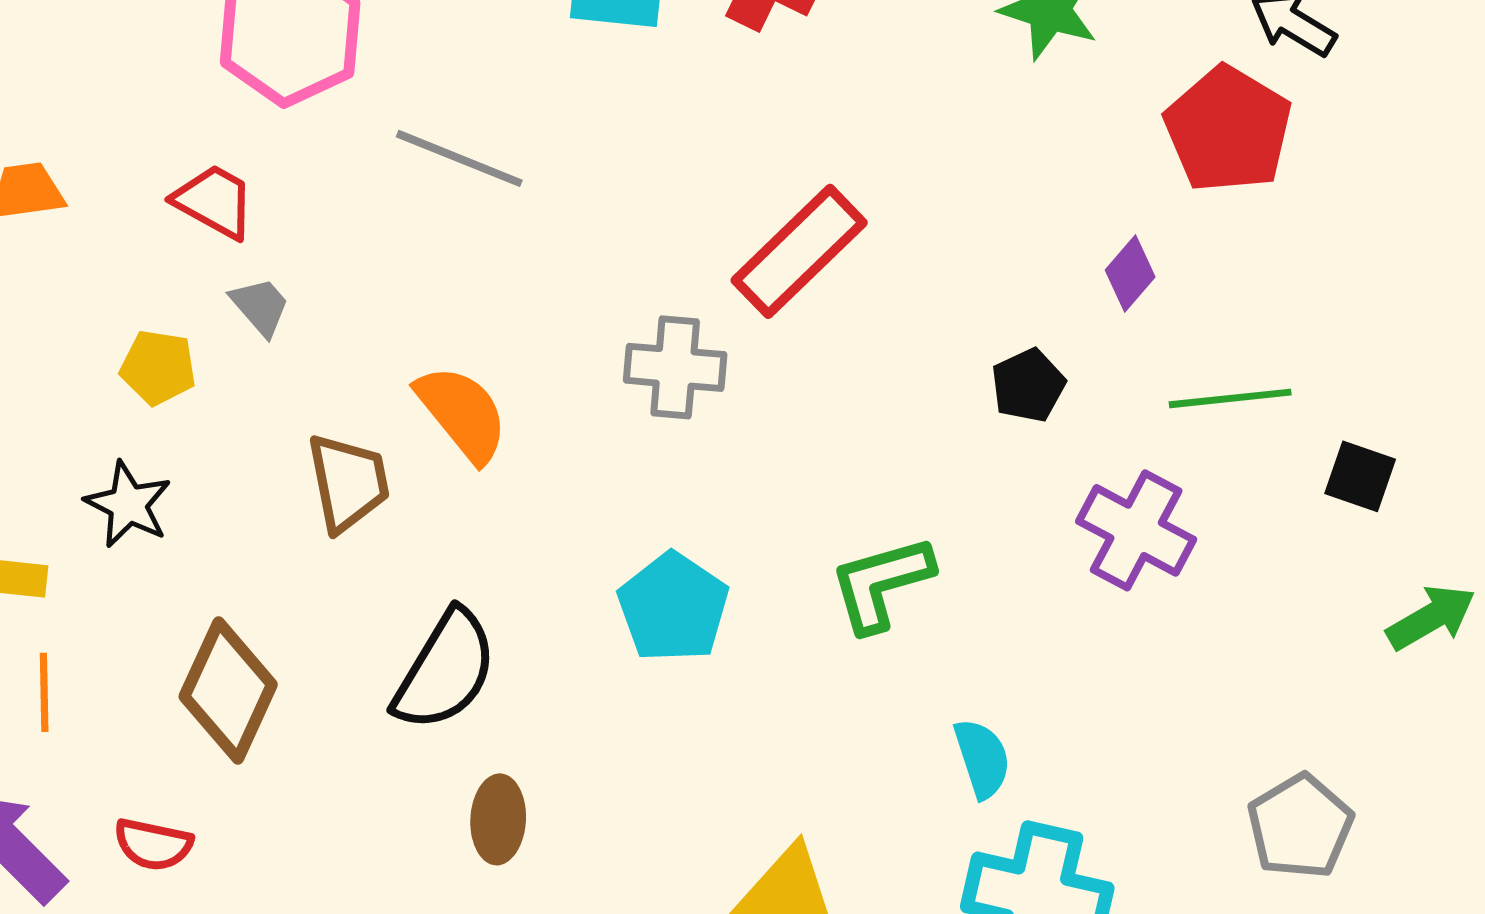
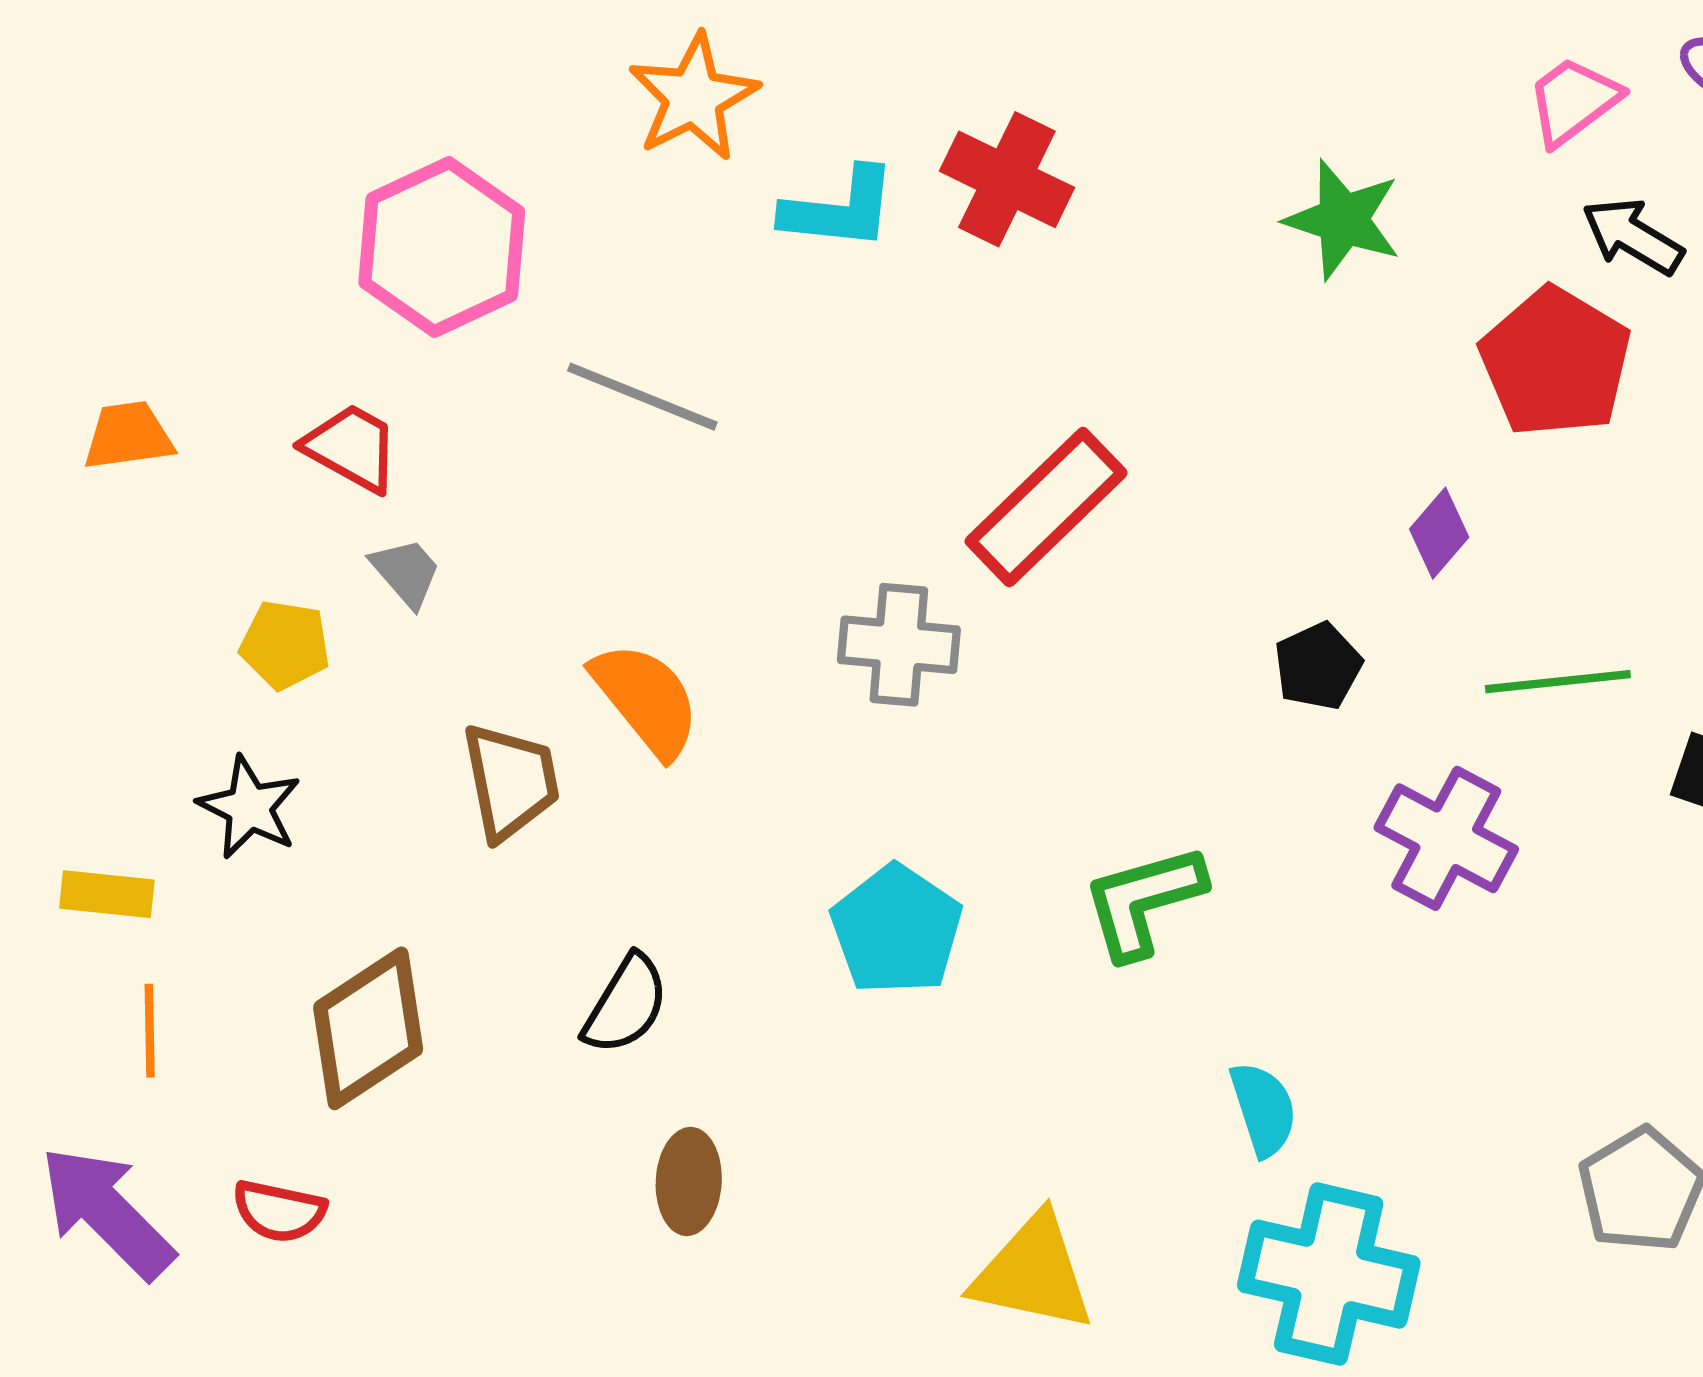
black semicircle: (445, 670) -> (626, 1005), size x0.7
brown diamond: (228, 690) -> (368, 1028), turned 32

